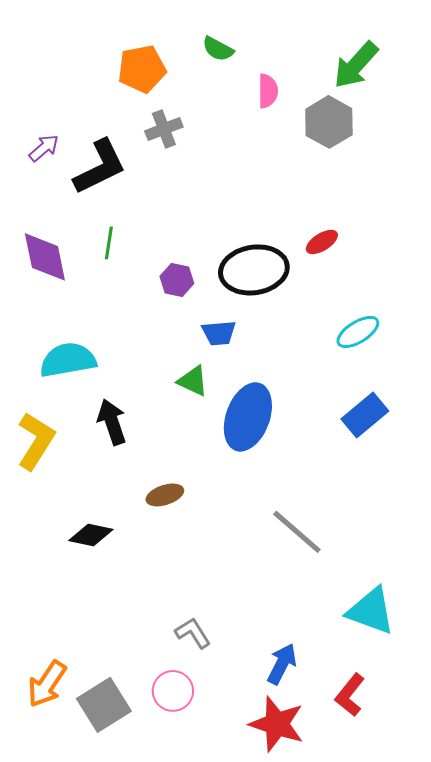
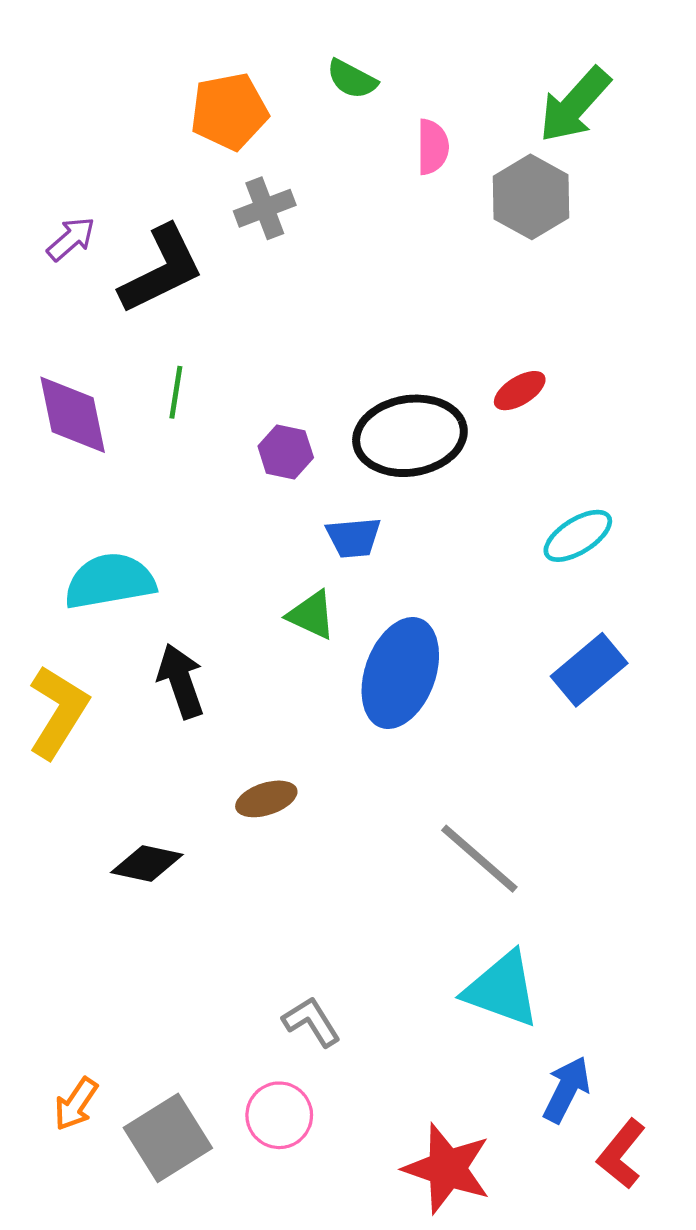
cyan triangle: (371, 611) -> (502, 989), moved
blue arrow: (282, 664) -> (567, 1089), moved
orange arrow: (47, 684) -> (76, 1104), size x0.7
red L-shape: (350, 695) -> (621, 1154), moved

